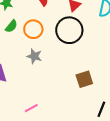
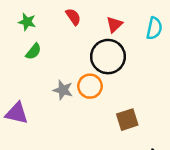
orange circle: (33, 29) -> (90, 86), moved

